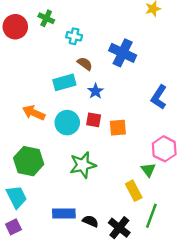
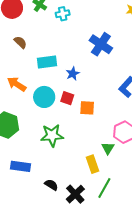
cyan cross: (74, 36) -> (63, 14), moved, turned -32
brown semicircle: (85, 64) -> (20, 42), moved
blue rectangle: (64, 214) -> (21, 166), moved

